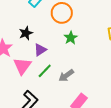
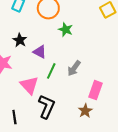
purple triangle: (40, 50) -> (40, 52), turned -40
pink triangle: (22, 66) -> (29, 85), moved

